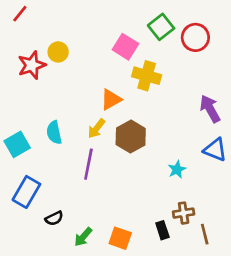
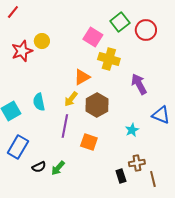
purple arrow: (210, 109) -> (139, 84), moved
green arrow: (83, 237) -> (58, 168), moved
orange square: (120, 238) -> (89, 142), moved

